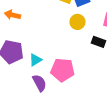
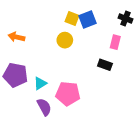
yellow circle: (77, 22) -> (65, 40), moved

